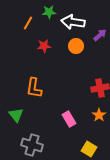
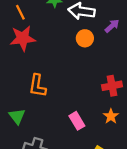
orange line: (28, 23) -> (20, 12), moved, turned -56
red star: (44, 46) -> (23, 38), moved, size x1.6

